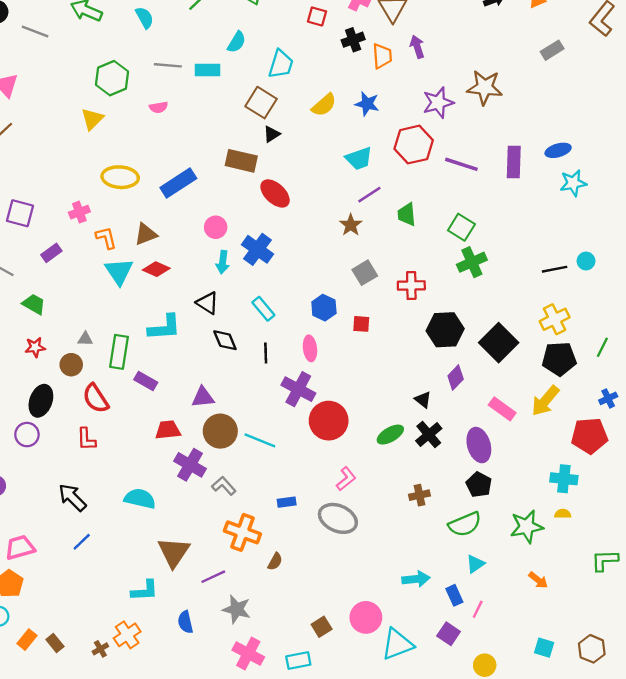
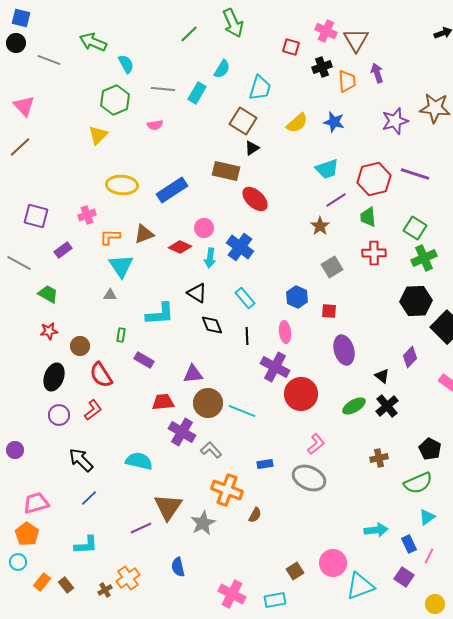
cyan semicircle: (145, 18) -> (126, 64), moved
cyan rectangle: (207, 70) -> (197, 93), turned -60
red hexagon: (414, 145) -> (374, 179), moved
orange L-shape: (106, 238) -> (110, 237), turned -75
red diamond: (156, 269) -> (180, 247), moved
red cross: (411, 285) -> (374, 253), moved
black hexagon: (445, 330) -> (416, 301), moved
gray triangle: (85, 339) -> (110, 295), moved
green rectangle: (119, 352) -> (121, 335), size x0.5
purple circle: (27, 435) -> (59, 415), moved
red L-shape: (86, 439) -> (93, 410), turned -125
purple ellipse: (479, 445) -> (344, 350), moved
purple line: (213, 577) -> (141, 528), moved
cyan L-shape: (145, 591) -> (86, 545), moved
gray star: (237, 609) -> (203, 523), moved, turned 30

